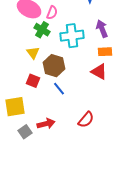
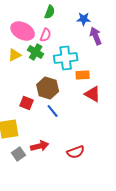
purple arrow: (102, 29) -> (96, 36), moved
orange rectangle: (105, 52) -> (83, 75), moved
yellow triangle: (33, 53) -> (15, 55), moved, turned 40
red semicircle: (86, 120) -> (76, 152), moved, turned 30

